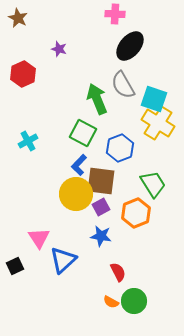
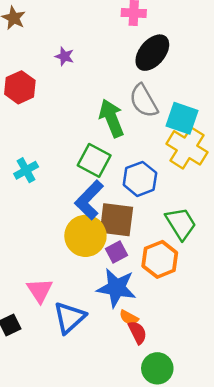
blue L-shape: (79, 165) -> (89, 200), size x1.5
blue star: (101, 236) -> (116, 288), size x1.5
orange semicircle: (111, 302) -> (129, 318), moved

